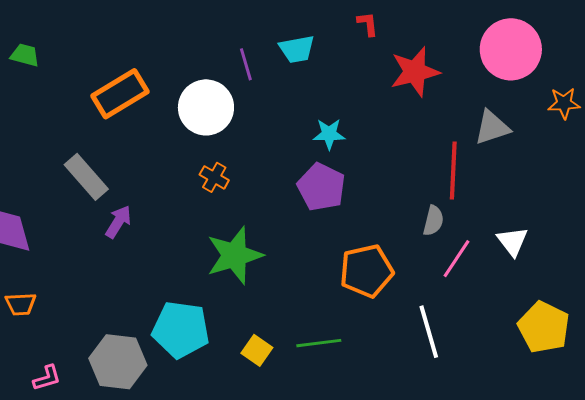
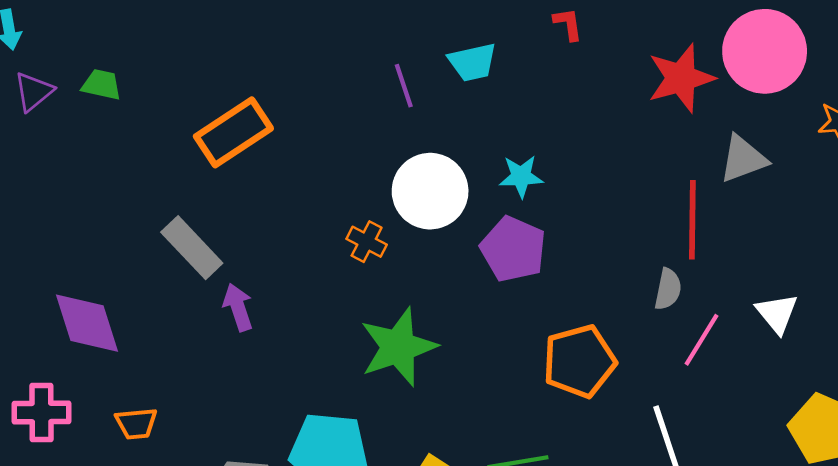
red star: (415, 72) -> (681, 78), moved
white circle: (206, 107) -> (430, 191), moved
purple arrow: (118, 222) -> (238, 307), turned -48
orange trapezoid: (21, 304) -> (136, 424), moved

